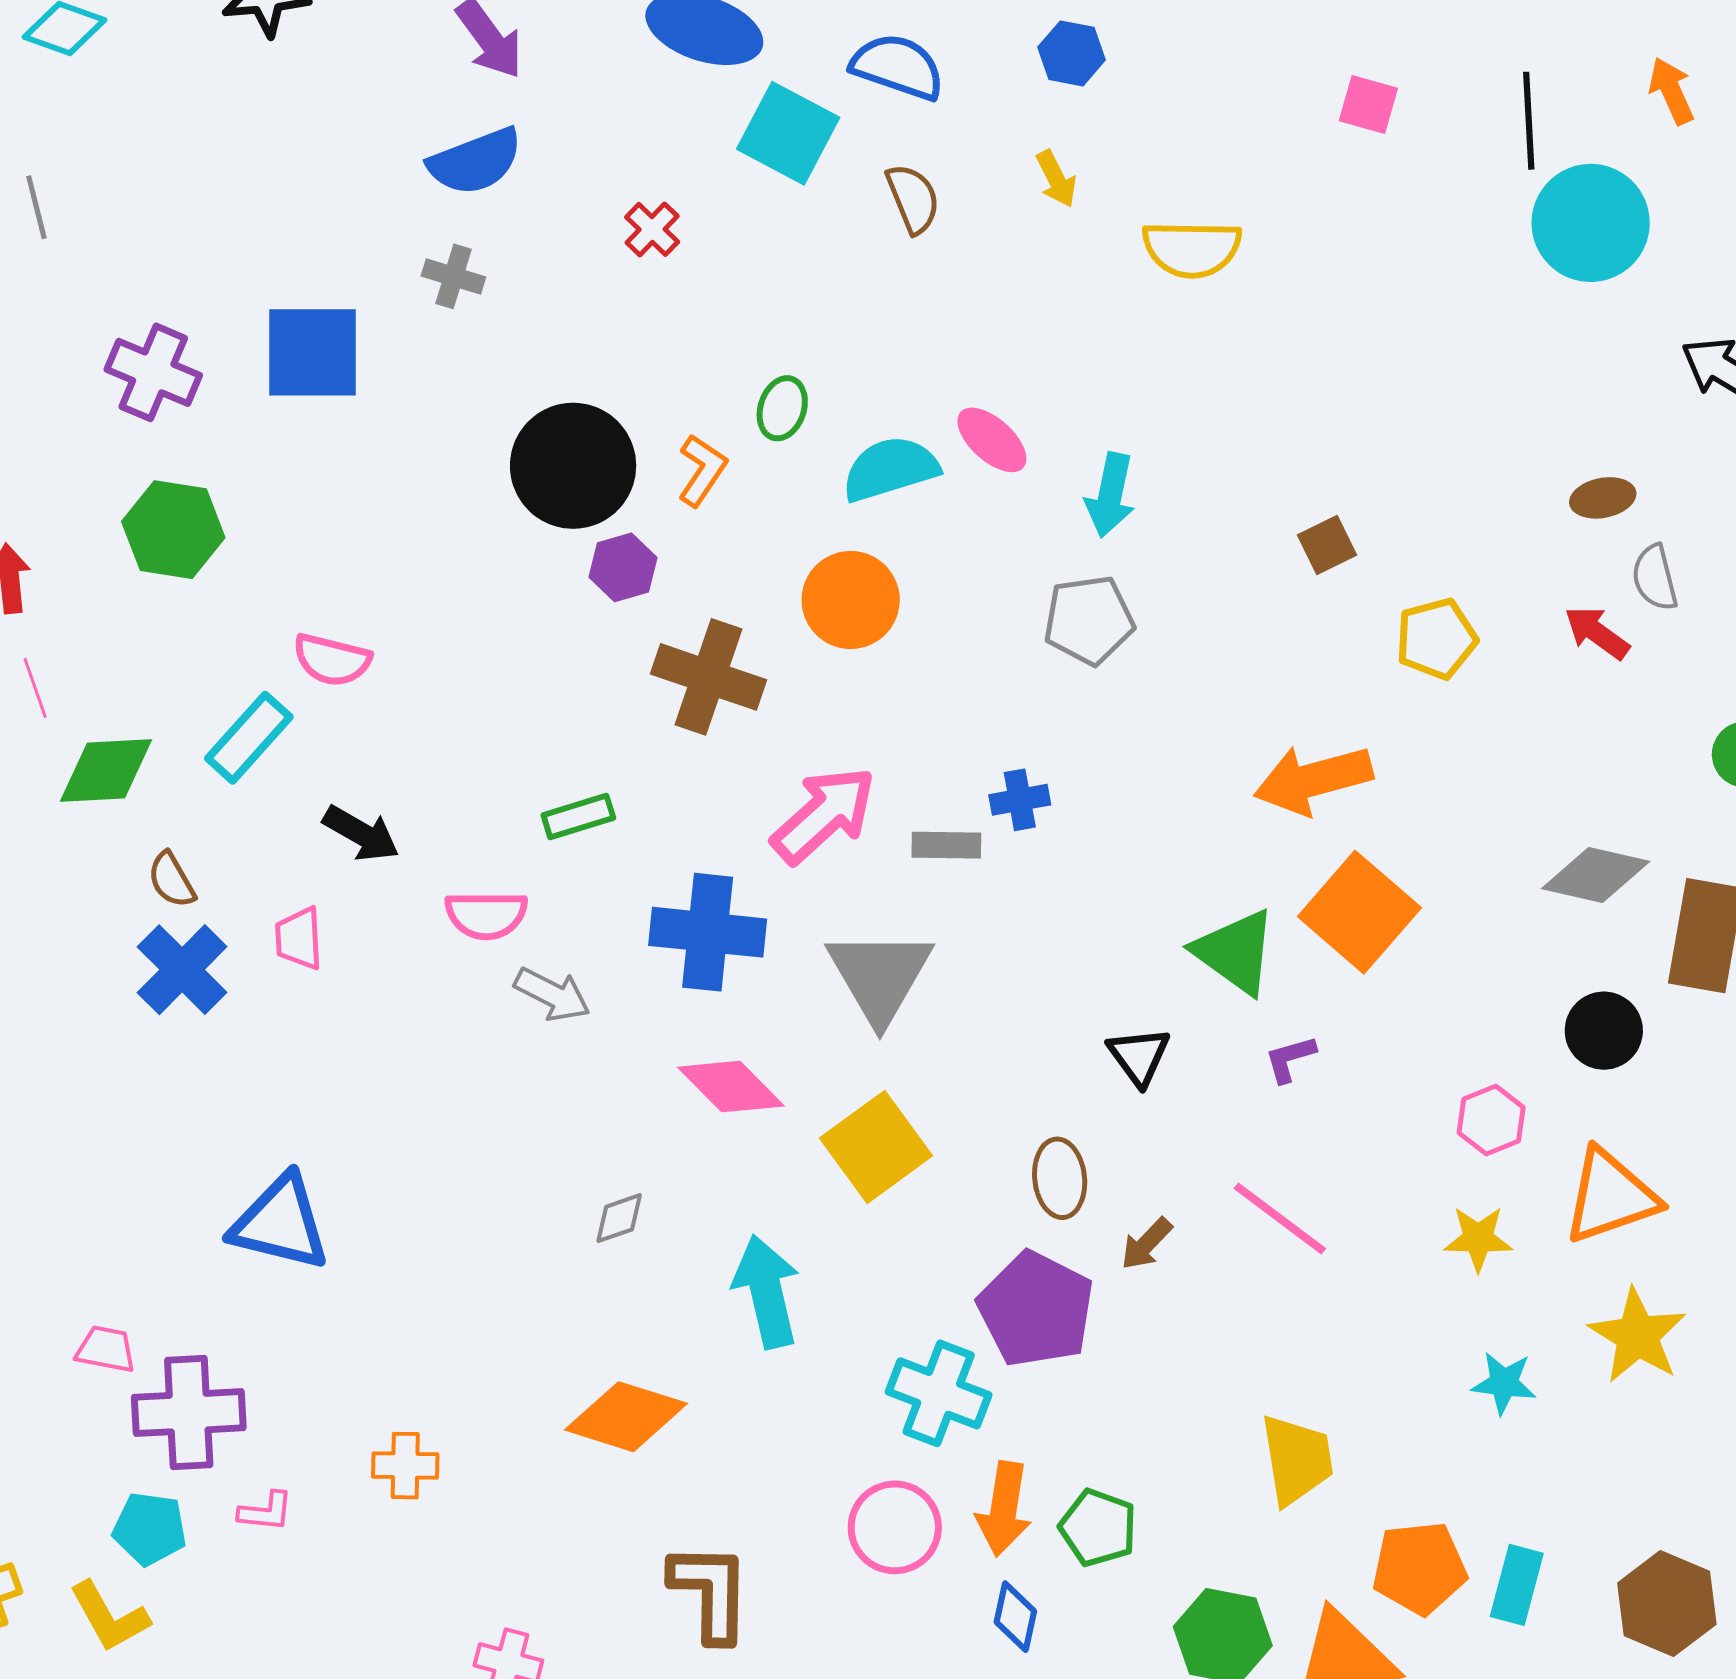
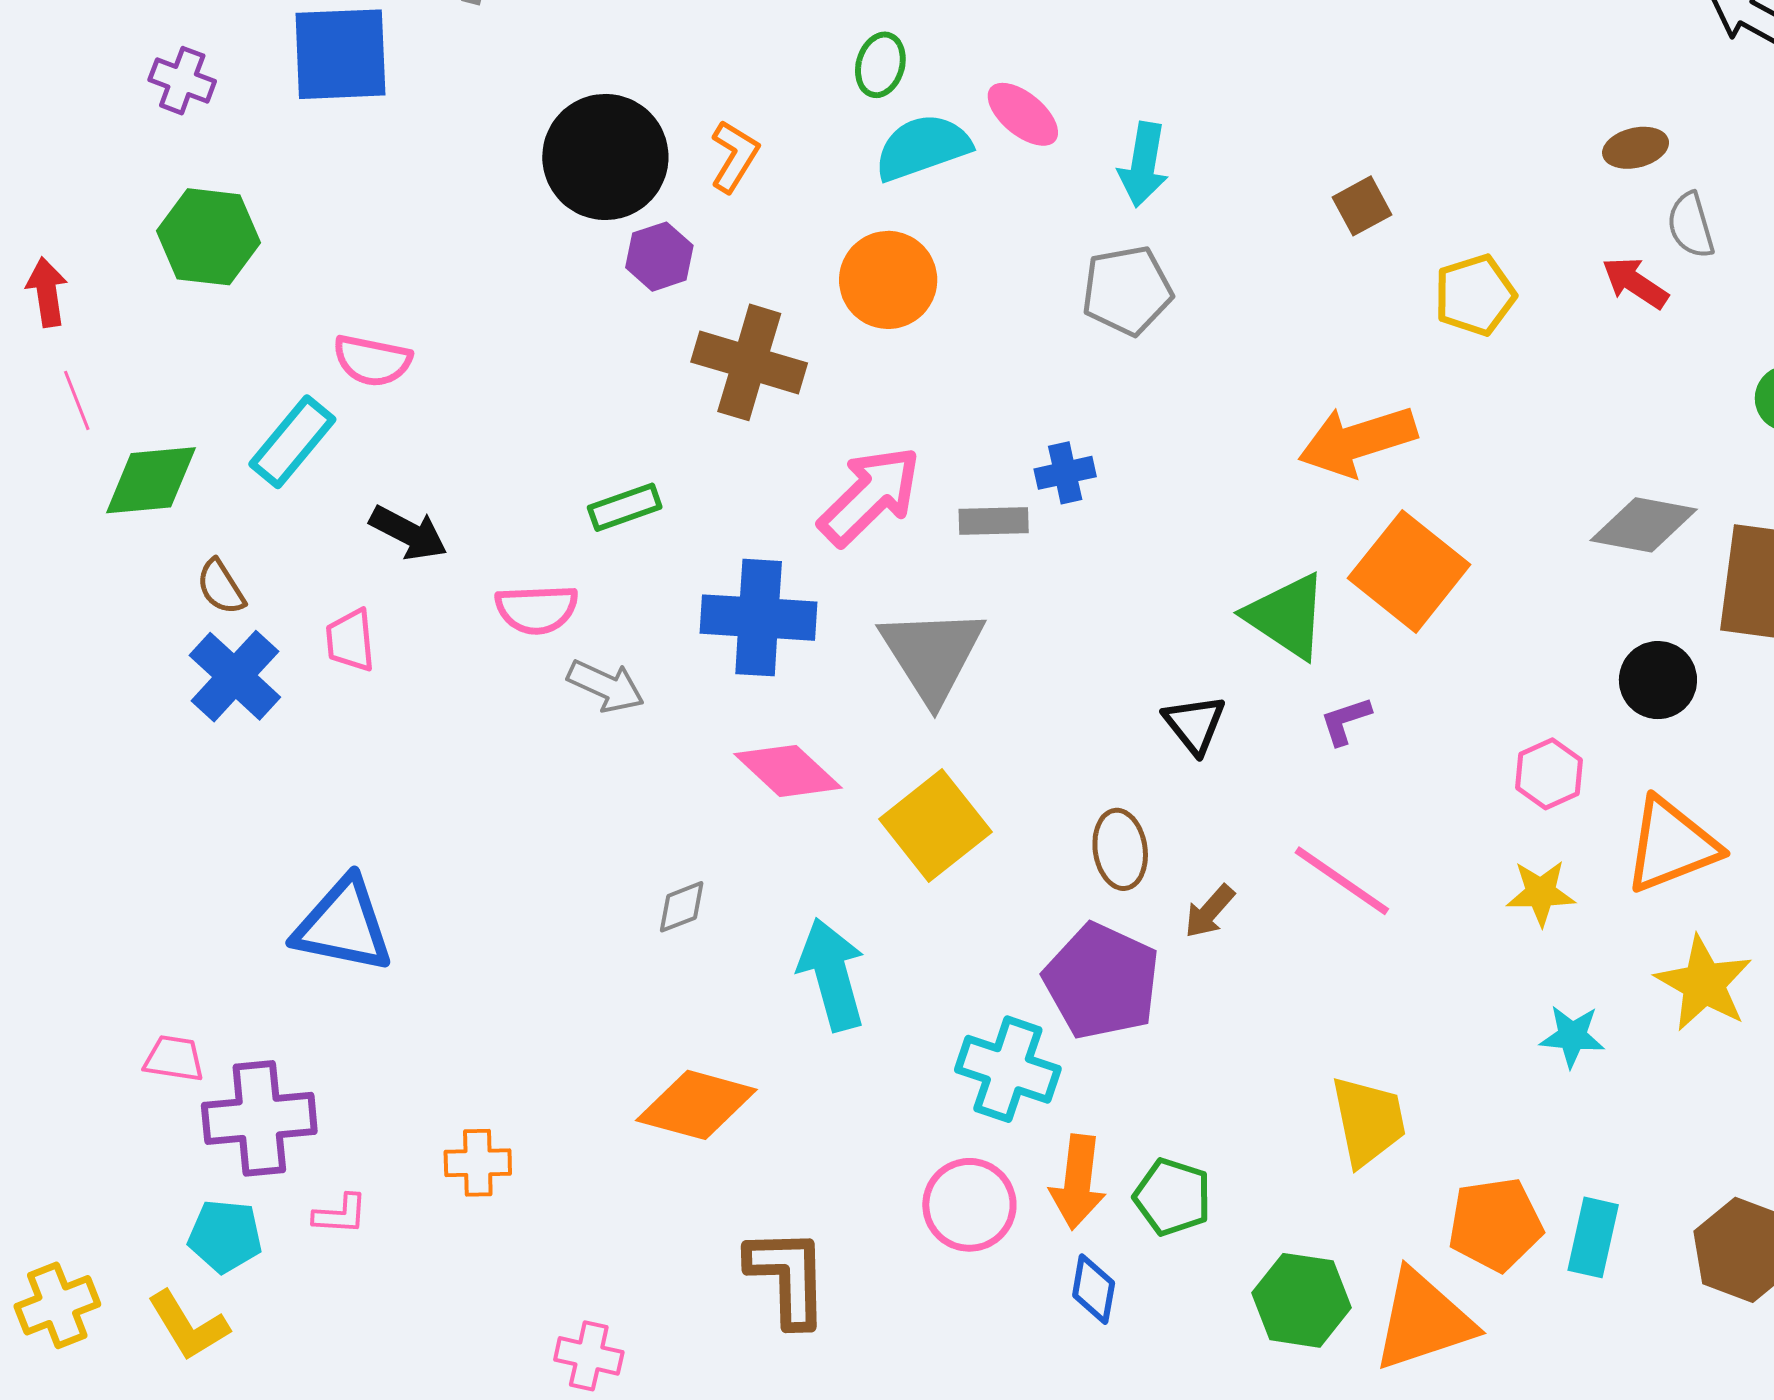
purple cross: (153, 372) -> (182, 81), size x0.7
green ellipse: (782, 408) -> (880, 65), moved

